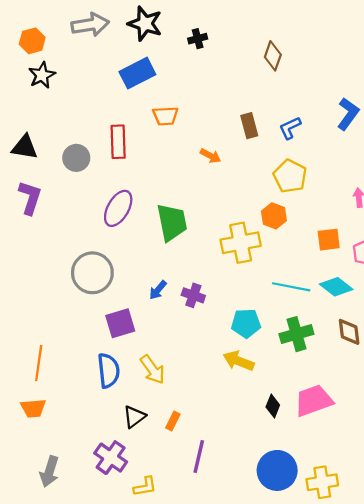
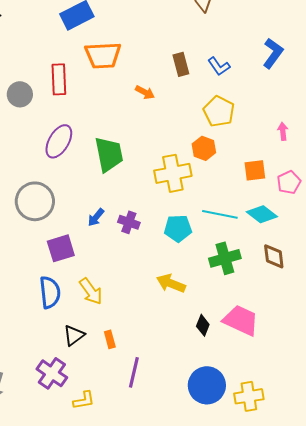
orange trapezoid: (165, 116) -> (103, 55), size x1.5
blue L-shape: (290, 128) -> (219, 66), turned -100
cyan pentagon: (246, 323) -> (178, 228), moved
pink trapezoid: (314, 401) -> (241, 320), turned 45
orange rectangle: (173, 421) -> (110, 339), turned -42

